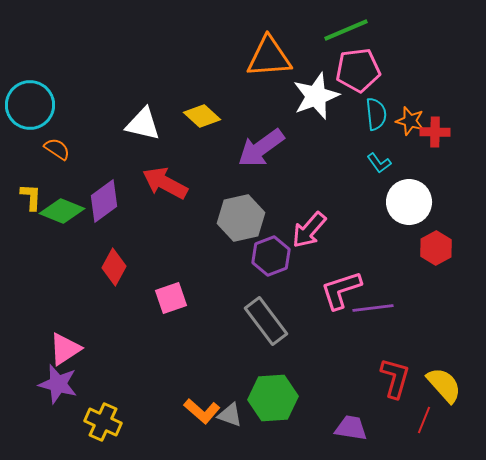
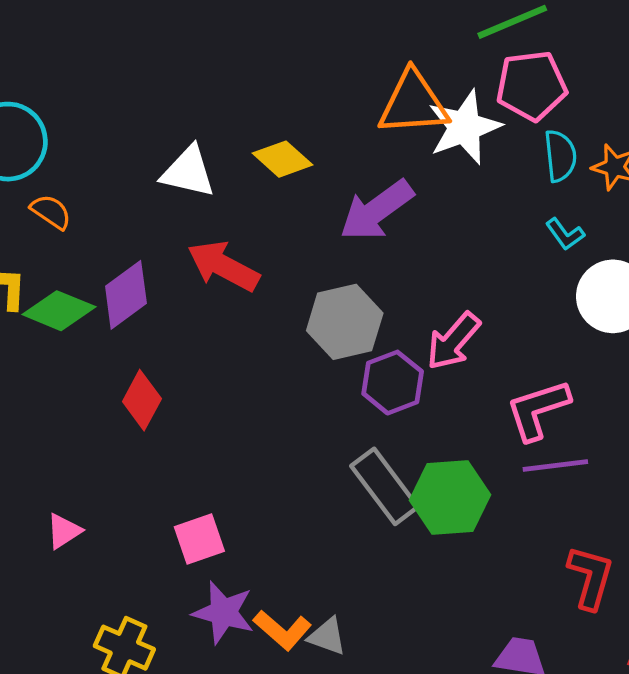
orange triangle: (269, 57) -> (413, 103), moved
pink L-shape: (341, 290) -> (538, 410), moved
pink square: (171, 298) -> (199, 539), moved
pink triangle: (65, 349) -> (64, 531), size x0.7
purple star: (58, 384) -> (223, 612), moved
green hexagon: (273, 398) -> (450, 498), moved

